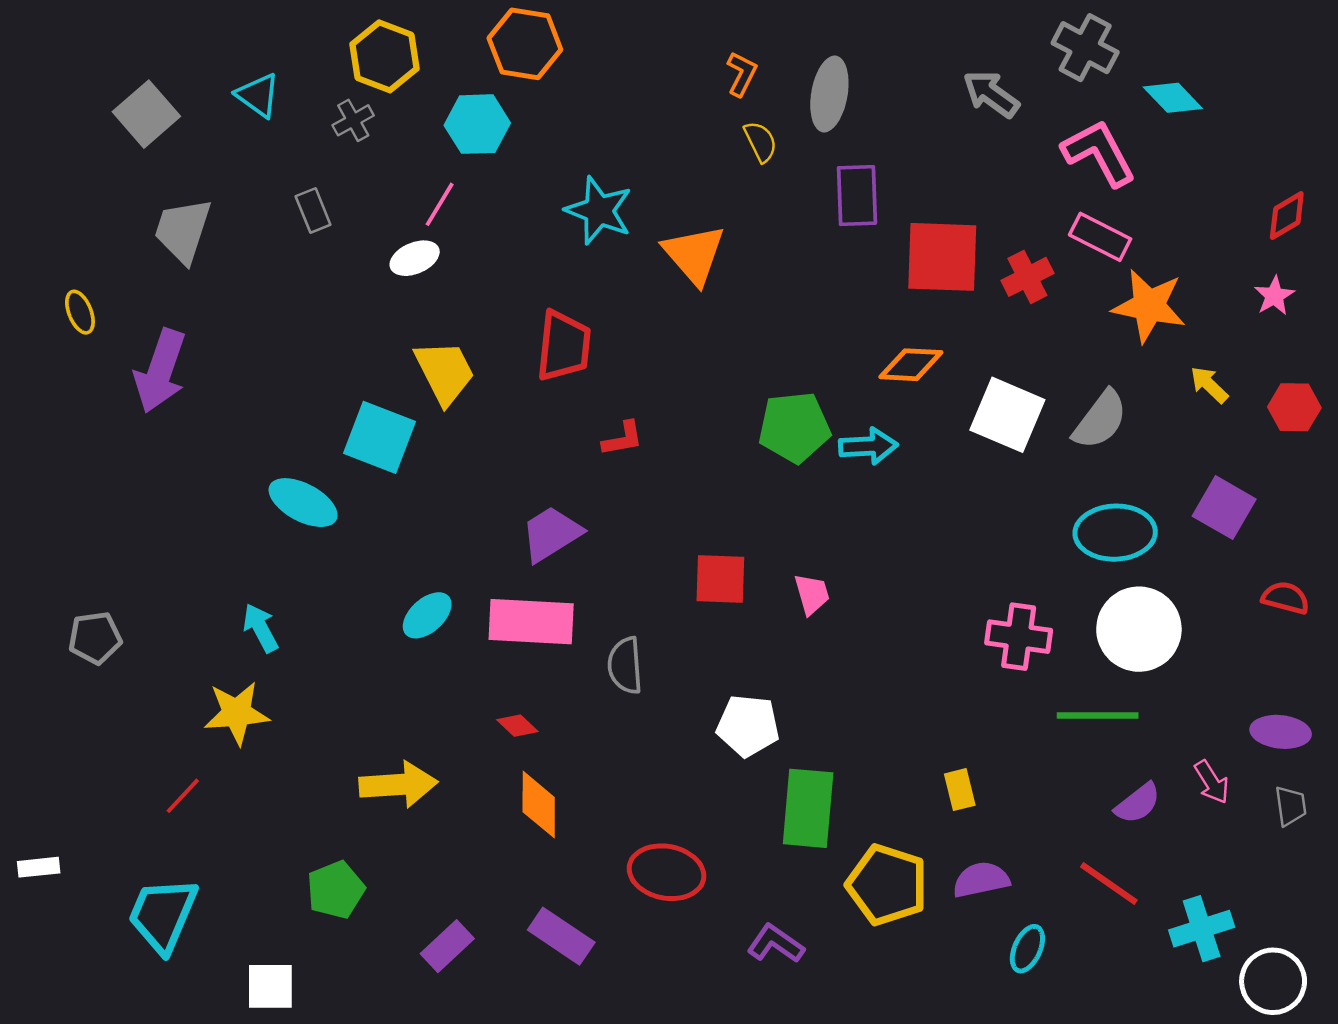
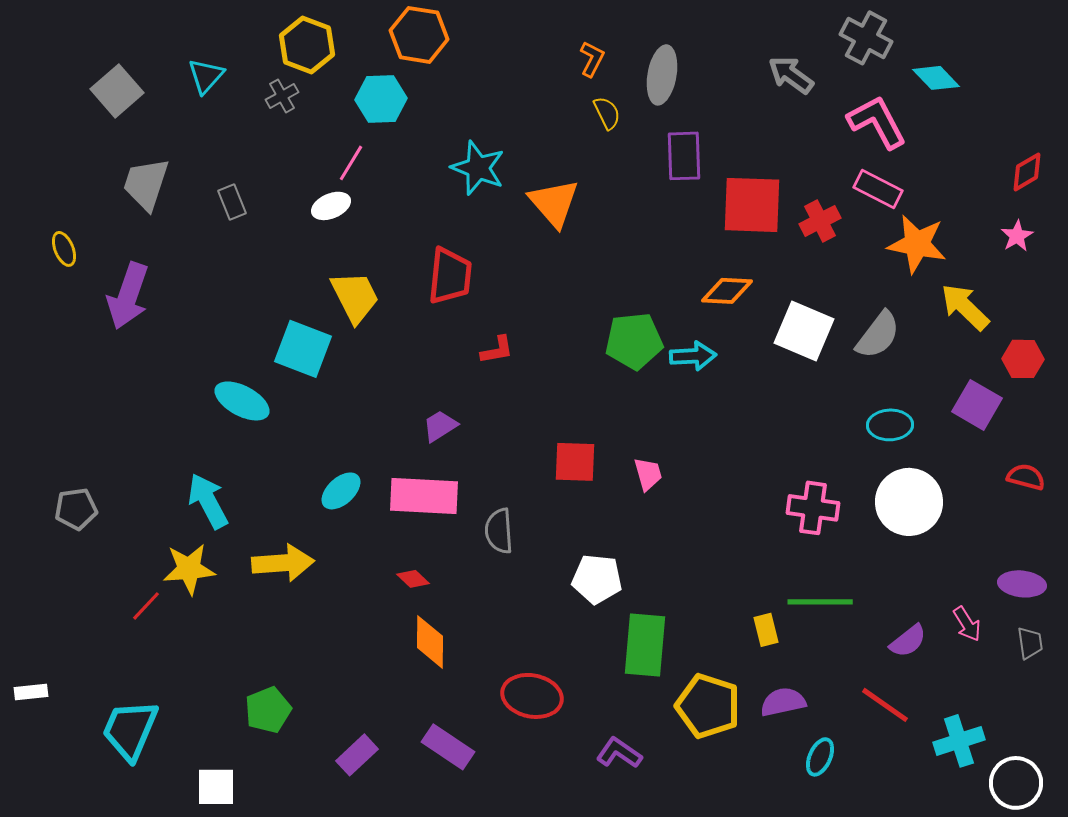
cyan triangle: (258, 95) -> (206, 76), turned 36
gray rectangle: (313, 211) -> (232, 202), moved
yellow arrow: (1209, 385) -> (965, 307), size x1.6
red hexagon: (1294, 407) -> (1023, 359), moved
cyan ellipse: (1115, 533) -> (890, 425), size x0.7
purple trapezoid: (551, 534) -> (440, 426), size x0.7
cyan arrow: (260, 628) -> (208, 501), size x1.4
green line: (1098, 716) -> (820, 602), moved
yellow arrow: (398, 785) -> (283, 563), moved
red line: (183, 796) -> (146, 606), moved

